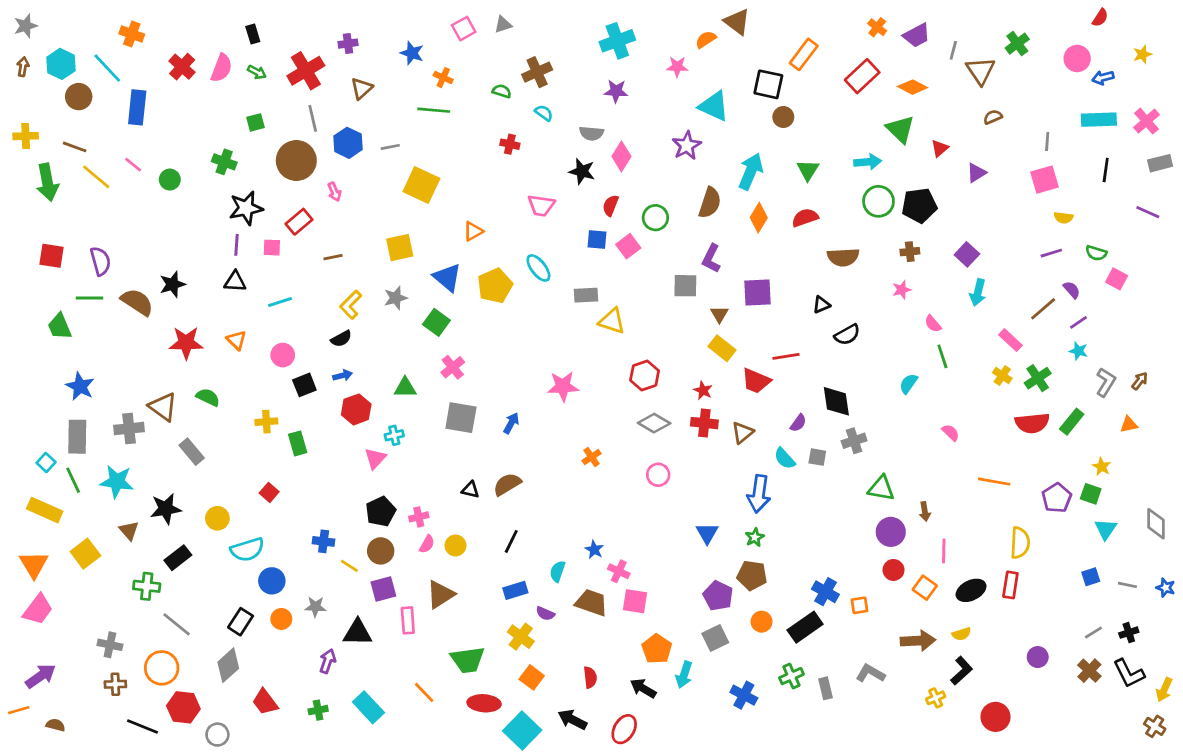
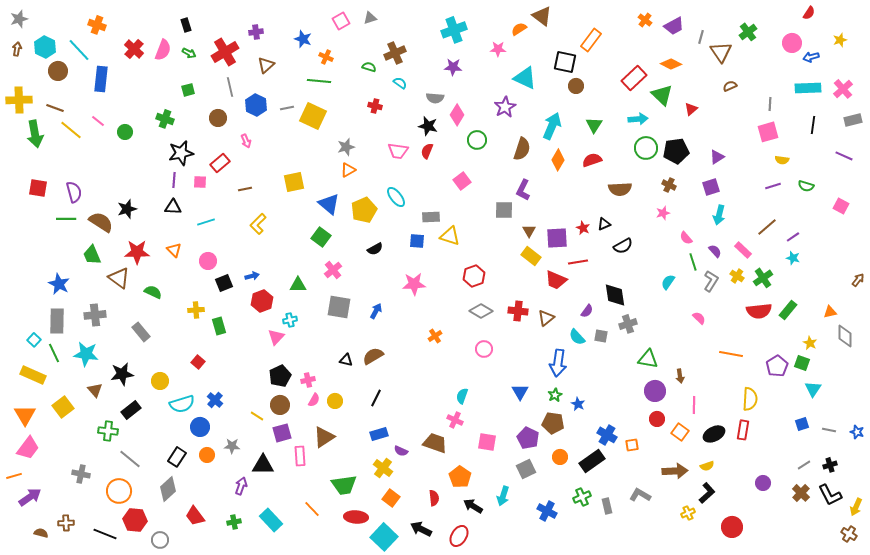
red rectangle: (862, 76) -> (634, 78), moved
yellow cross: (26, 136) -> (19, 100), size x1.4
brown circle: (296, 161) -> (218, 118), size x0.6
purple triangle: (976, 173) -> (717, 157), moved
yellow square: (421, 185) -> (313, 116), moved
red semicircle: (611, 205) -> (427, 151), moved
green circle: (655, 218) -> (477, 140), moved
blue square: (597, 239) -> (417, 241), moved
brown cross: (910, 252) -> (669, 185), turned 32
purple square: (967, 254) -> (711, 187), turned 30
pink square: (1117, 279) -> (841, 206), moved
purple semicircle: (1072, 290) -> (715, 251), moved
purple square: (757, 292) -> (557, 238), moved
gray star: (396, 298) -> (346, 147), moved
green trapezoid: (60, 326) -> (92, 255), moved
black semicircle: (341, 339) -> (375, 249), moved
brown arrow: (1140, 381) -> (858, 280), moved
gray L-shape: (1106, 382) -> (711, 281), moved
red star: (703, 390) -> (583, 228), moved
brown triangle: (163, 407) -> (119, 278), moved
gray diamond: (1156, 524) -> (845, 336), moved
blue cross: (324, 541) -> (215, 400), moved, turned 35
blue star: (594, 550) -> (578, 404), moved
cyan semicircle: (557, 571) -> (462, 396), moved
pink square: (635, 601) -> (487, 442), moved
orange pentagon: (657, 649) -> (460, 477), moved
brown cross: (115, 684) -> (66, 523), moved
orange line: (19, 710) -> (14, 476), moved

